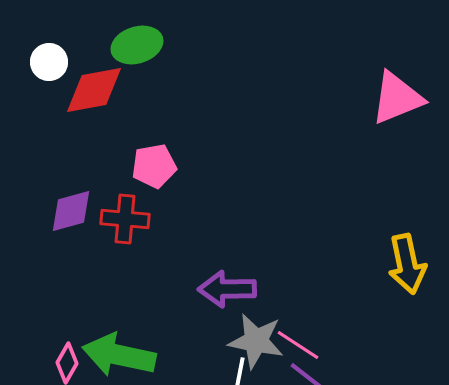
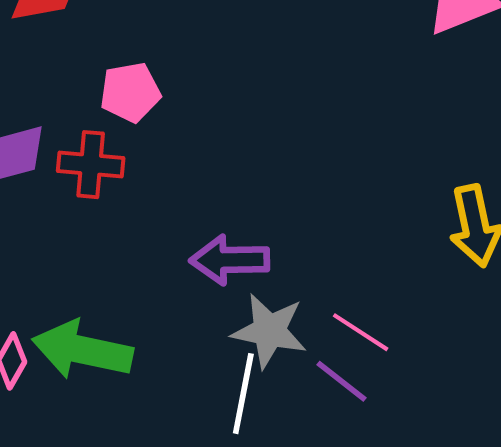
pink line: (298, 345) -> (361, 332), moved

